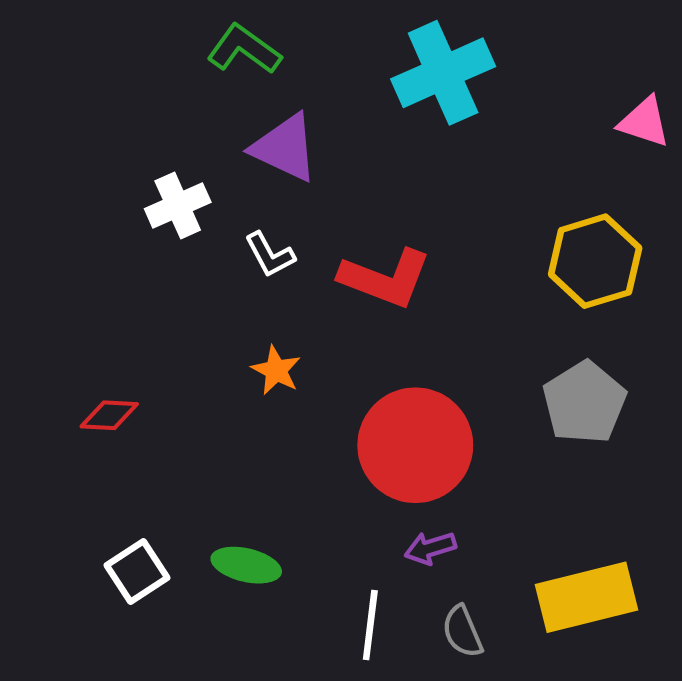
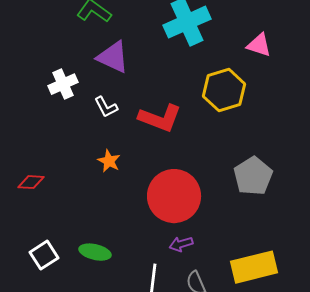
pink triangle: (644, 122) -> (259, 45), moved
yellow hexagon: (595, 261) -> (224, 90), moved

